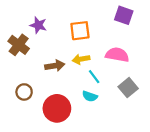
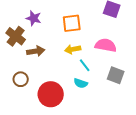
brown arrow: (55, 66) -> (36, 51), moved
gray square: (128, 88) -> (116, 75), turned -30

